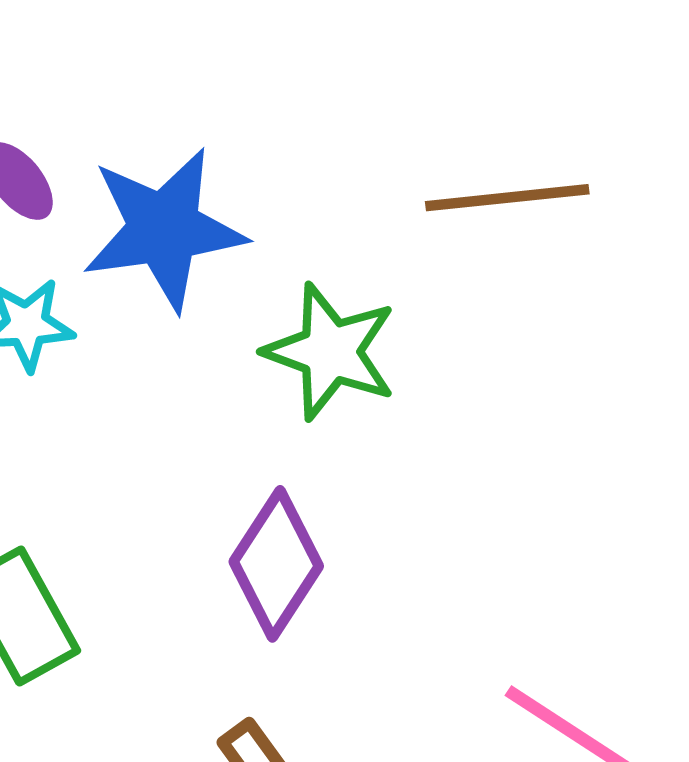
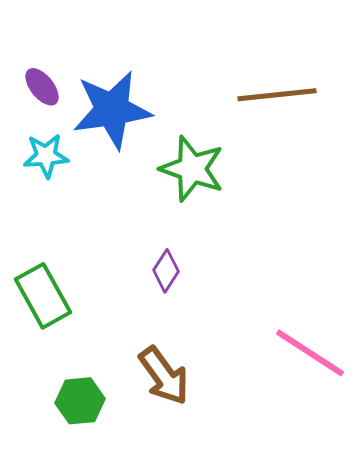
purple diamond: (276, 564) -> (166, 271), size x0.6

